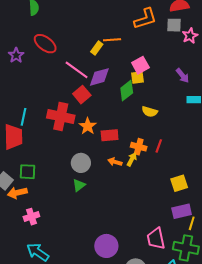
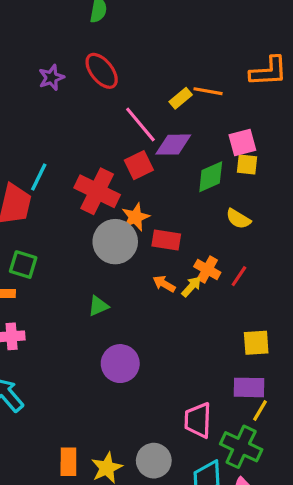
yellow square: (138, 78) -> (247, 165), moved
gray circle: (81, 163) -> (115, 242), moved, size x1.4
purple circle: (106, 246) -> (120, 364), moved

